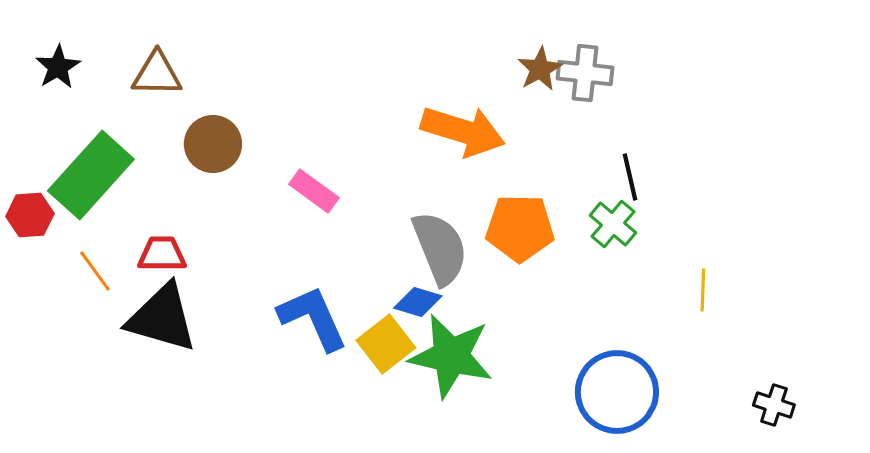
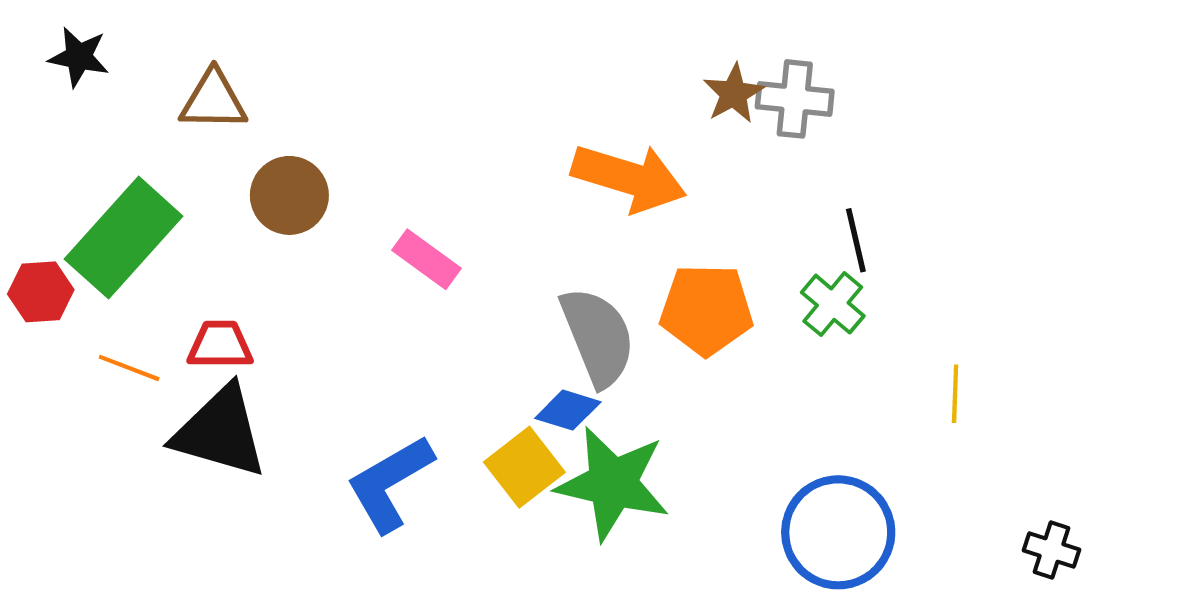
black star: (58, 67) -> (79, 57), moved, turned -30
orange line: (95, 271) -> (129, 368), turned -33
blue L-shape: (313, 318) -> (390, 483), moved, turned -96

